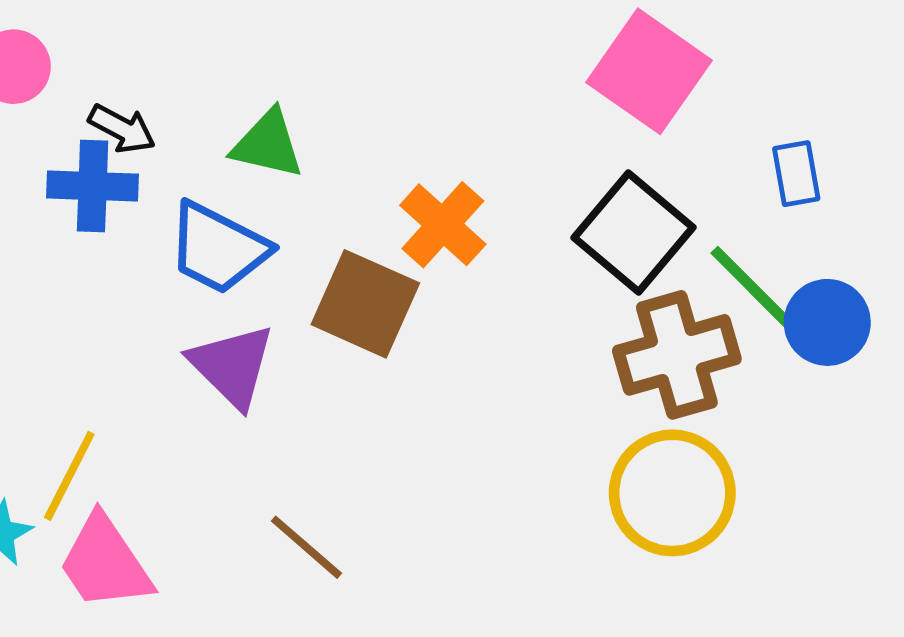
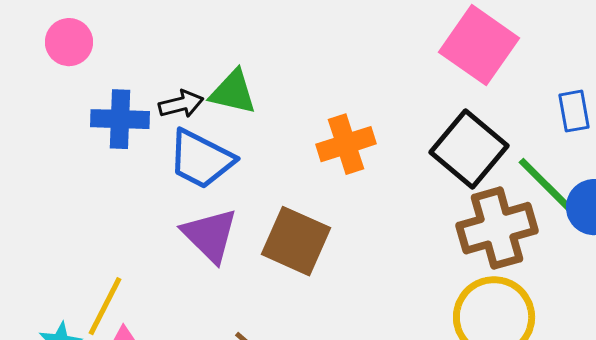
black arrow: (122, 129) -> (181, 104), moved, turned -42
orange cross: (443, 225) -> (346, 144), turned 30
brown square: (365, 304) -> (296, 241), moved

